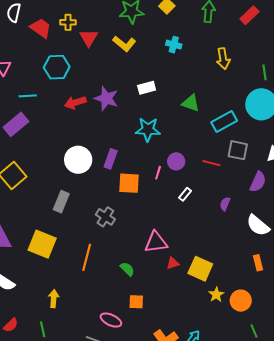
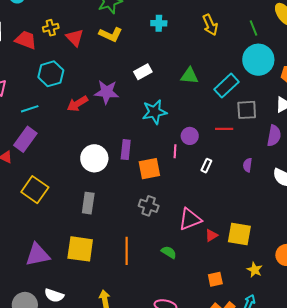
gray cross: (105, 217) -> (149, 206), moved
yellow star: (216, 295) -> (255, 270), moved
orange square: (136, 302) -> (215, 279), moved

